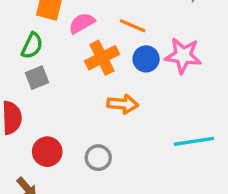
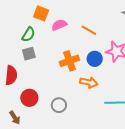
orange cross: (102, 58) -> (69, 61), moved
blue circle: (146, 59) -> (95, 59), moved
orange arrow: (123, 104) -> (89, 82), moved

